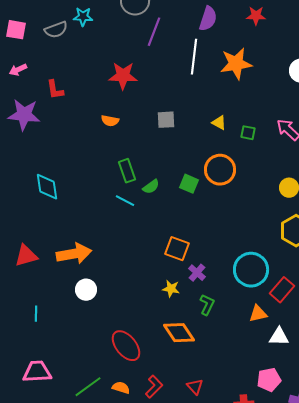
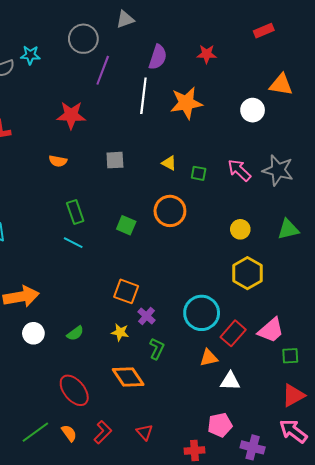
green square: (189, 184) -> (126, 225), moved
green semicircle: (151, 187) -> (75, 333), moved
orange semicircle: (121, 388) -> (69, 433), turned 36

